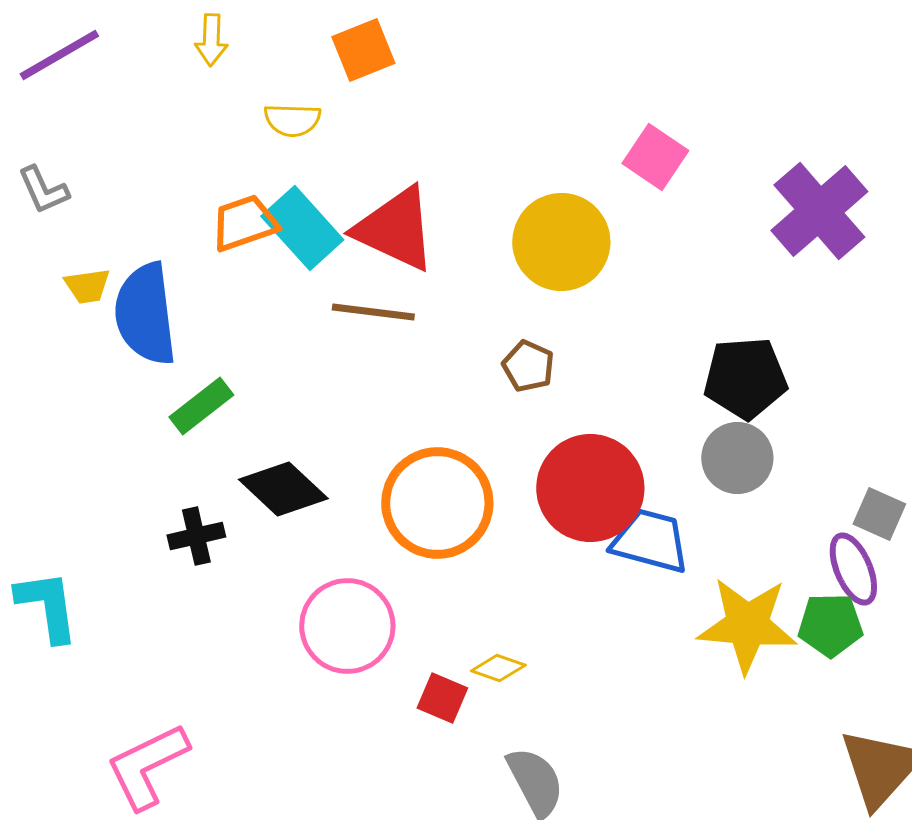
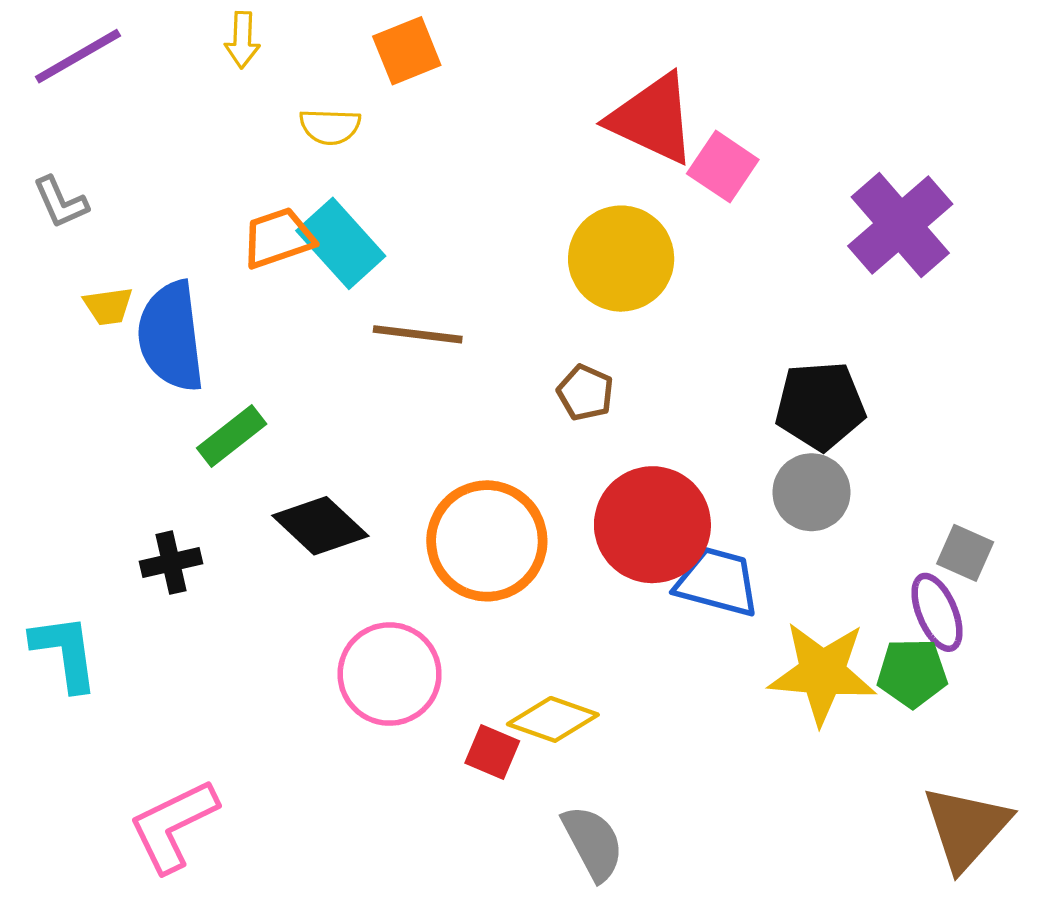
red triangle: (395, 229) -> (652, 119), moved
black cross: (196, 536) -> (171, 563), moved
yellow diamond: (498, 668) -> (553, 719), size x1.5

